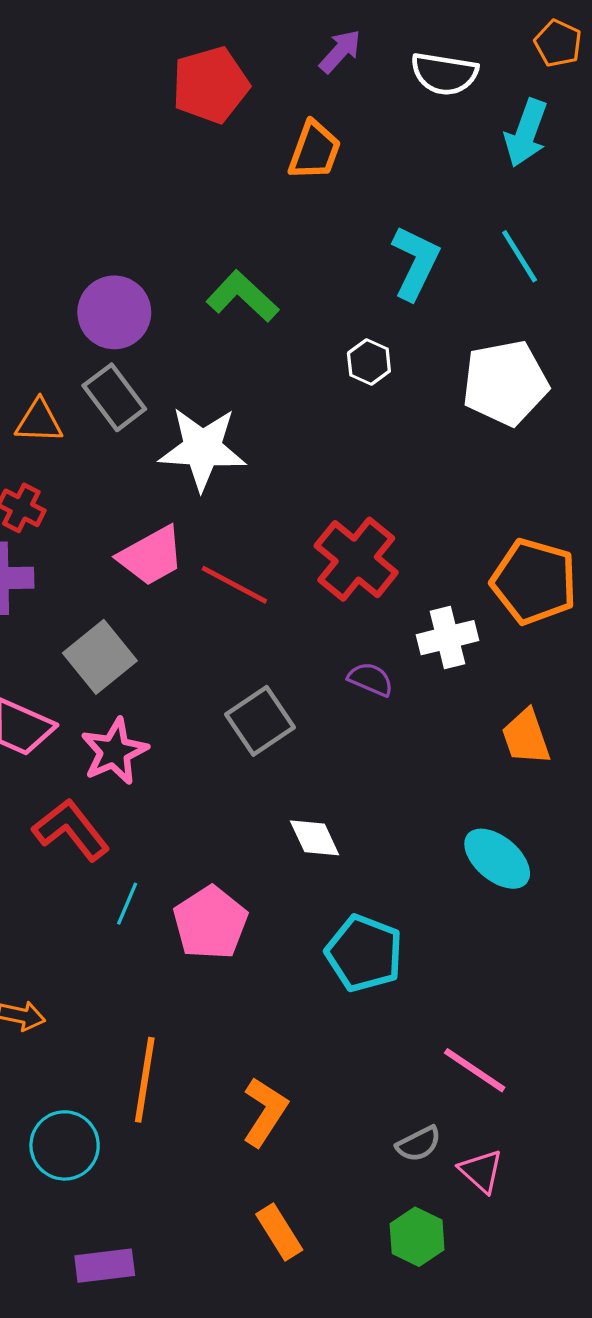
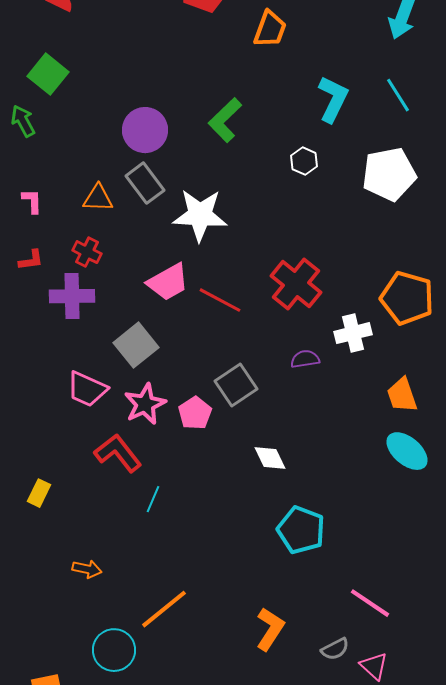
green L-shape: (242, 296) -> (225, 120), turned -87
purple semicircle: (371, 679) -> (305, 359), turned -32
cyan ellipse: (497, 859) -> (407, 451), moved
pink pentagon: (210, 923) -> (195, 413), moved, size x0.7
orange line: (145, 1080) -> (164, 609), turned 42
orange L-shape: (265, 1112) -> (270, 629), moved

